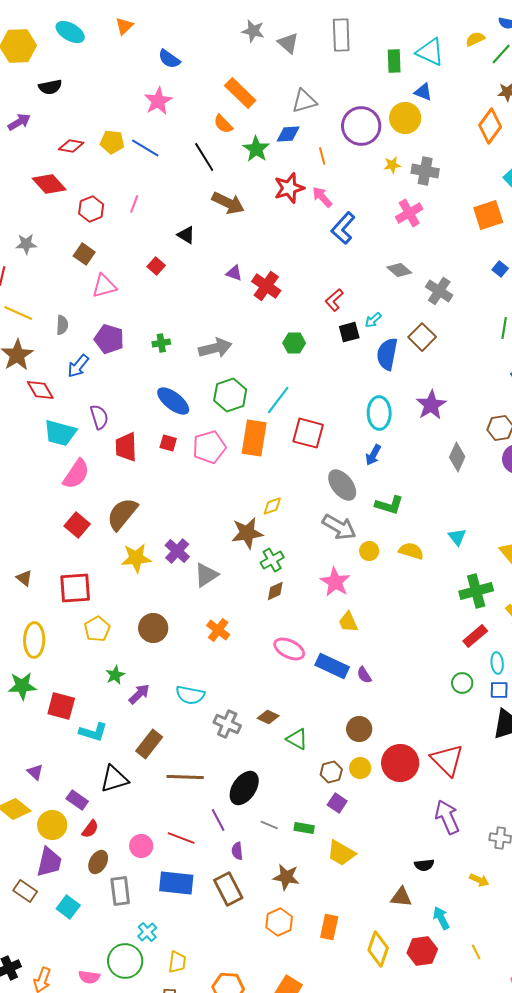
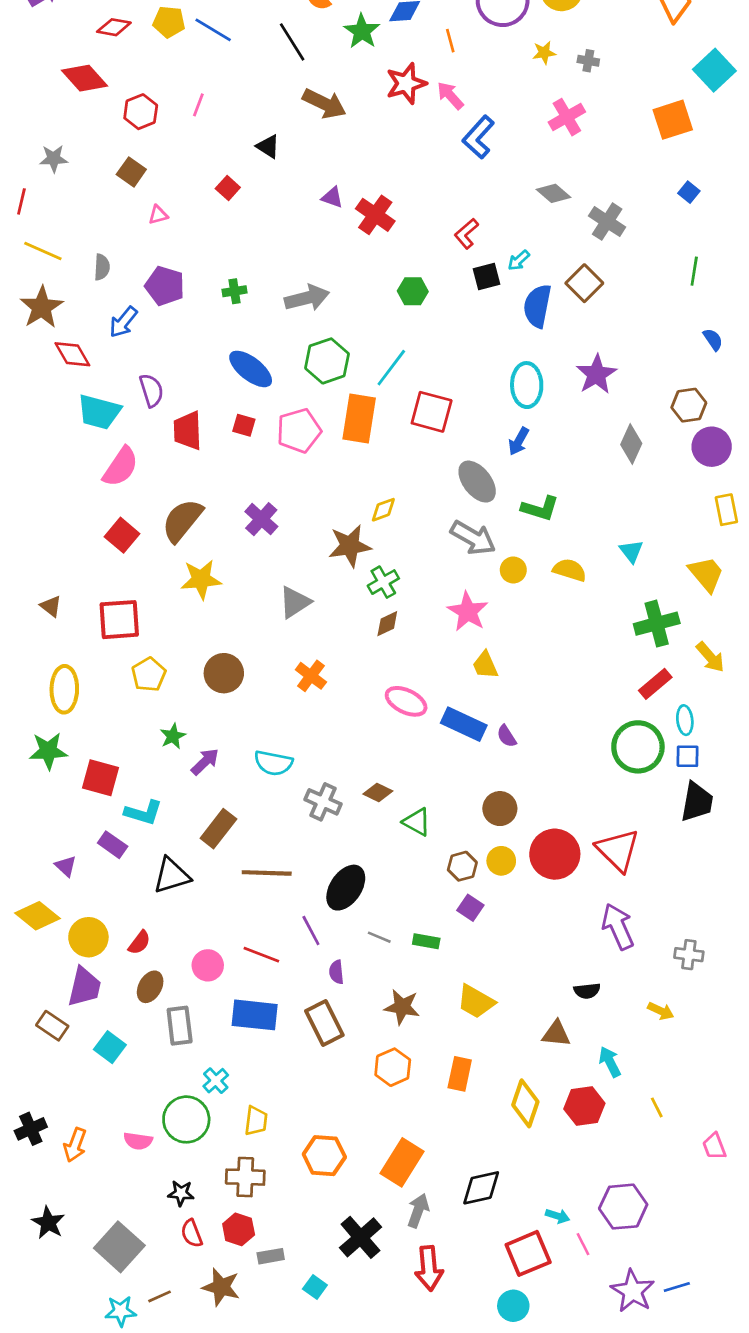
gray cross: (425, 171) -> (588, 61), size x0.6
pink triangle: (104, 286) -> (158, 215), size x0.6
purple cross: (177, 551) -> (261, 519), moved
green circle: (462, 683) -> (638, 747), size x1.8
purple rectangle: (77, 800) -> (113, 845), moved
yellow trapezoid: (341, 853) -> (476, 1002), moved

